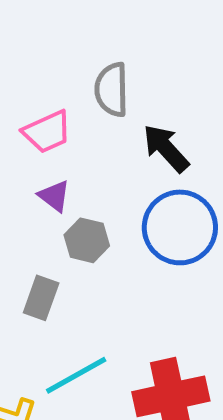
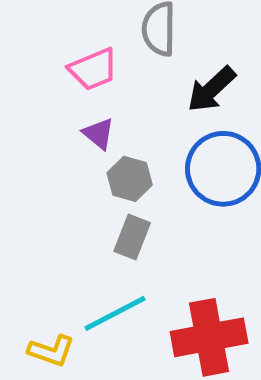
black arrow: (166, 148) -> (211, 89), turned -92
gray rectangle: (41, 298) -> (132, 237), moved

